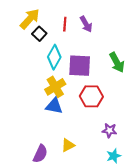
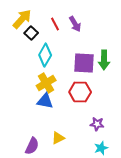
red line: (65, 24) -> (55, 24), turned -32
green arrow: (117, 62) -> (104, 60), turned 30
purple square: (80, 66) -> (84, 63), moved

